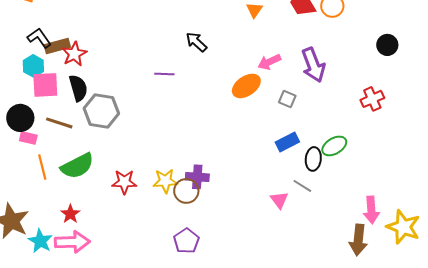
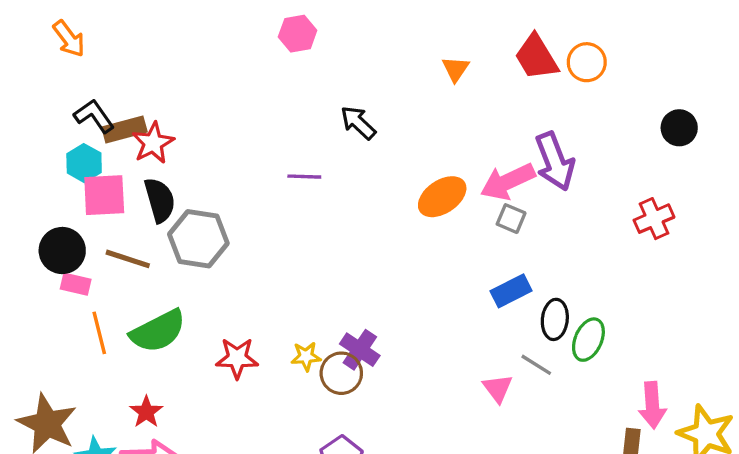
pink arrow: (269, 62) -> (508, 182), moved, size x1.4
green ellipse: (334, 146) -> (588, 340), moved, turned -35
purple cross: (197, 177) -> (360, 350), turned 30
yellow star: (165, 181) -> (306, 356), size x0.7

